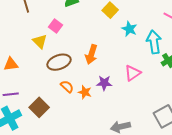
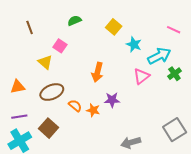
cyan arrow: (154, 42) -> (159, 56), turned 75
brown ellipse: (59, 62) -> (52, 92), moved
pink triangle: (133, 73) -> (142, 76), moved

